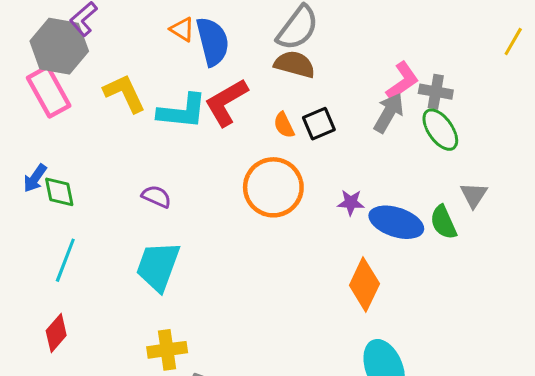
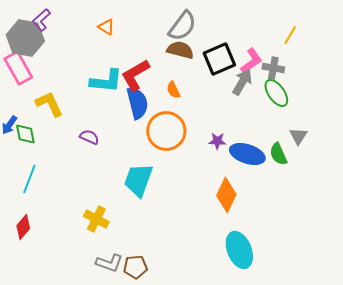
blue semicircle: (213, 42) -> (137, 103), moved
yellow line: (513, 42) -> (290, 35), moved
yellow L-shape: (125, 93) -> (49, 104), moved
black square: (319, 124) -> (219, 59), moved, size x1.5
cyan trapezoid: (158, 266) -> (138, 180), moved
yellow cross: (167, 350) -> (96, 219), moved, turned 35

